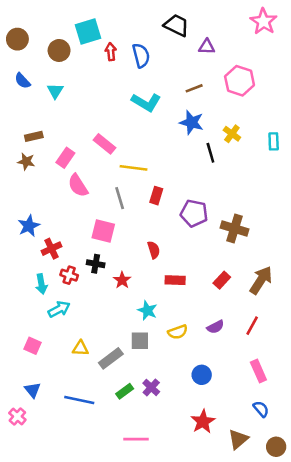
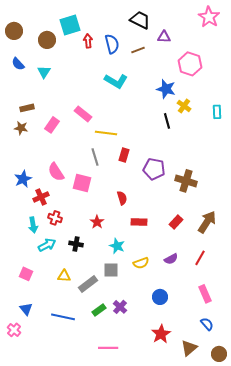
brown line: (194, 88) -> (138, 50), moved
blue star: (192, 122) -> (166, 89), moved
pink semicircle: (78, 186) -> (56, 172), moved
black cross: (96, 264) -> (76, 244), moved

